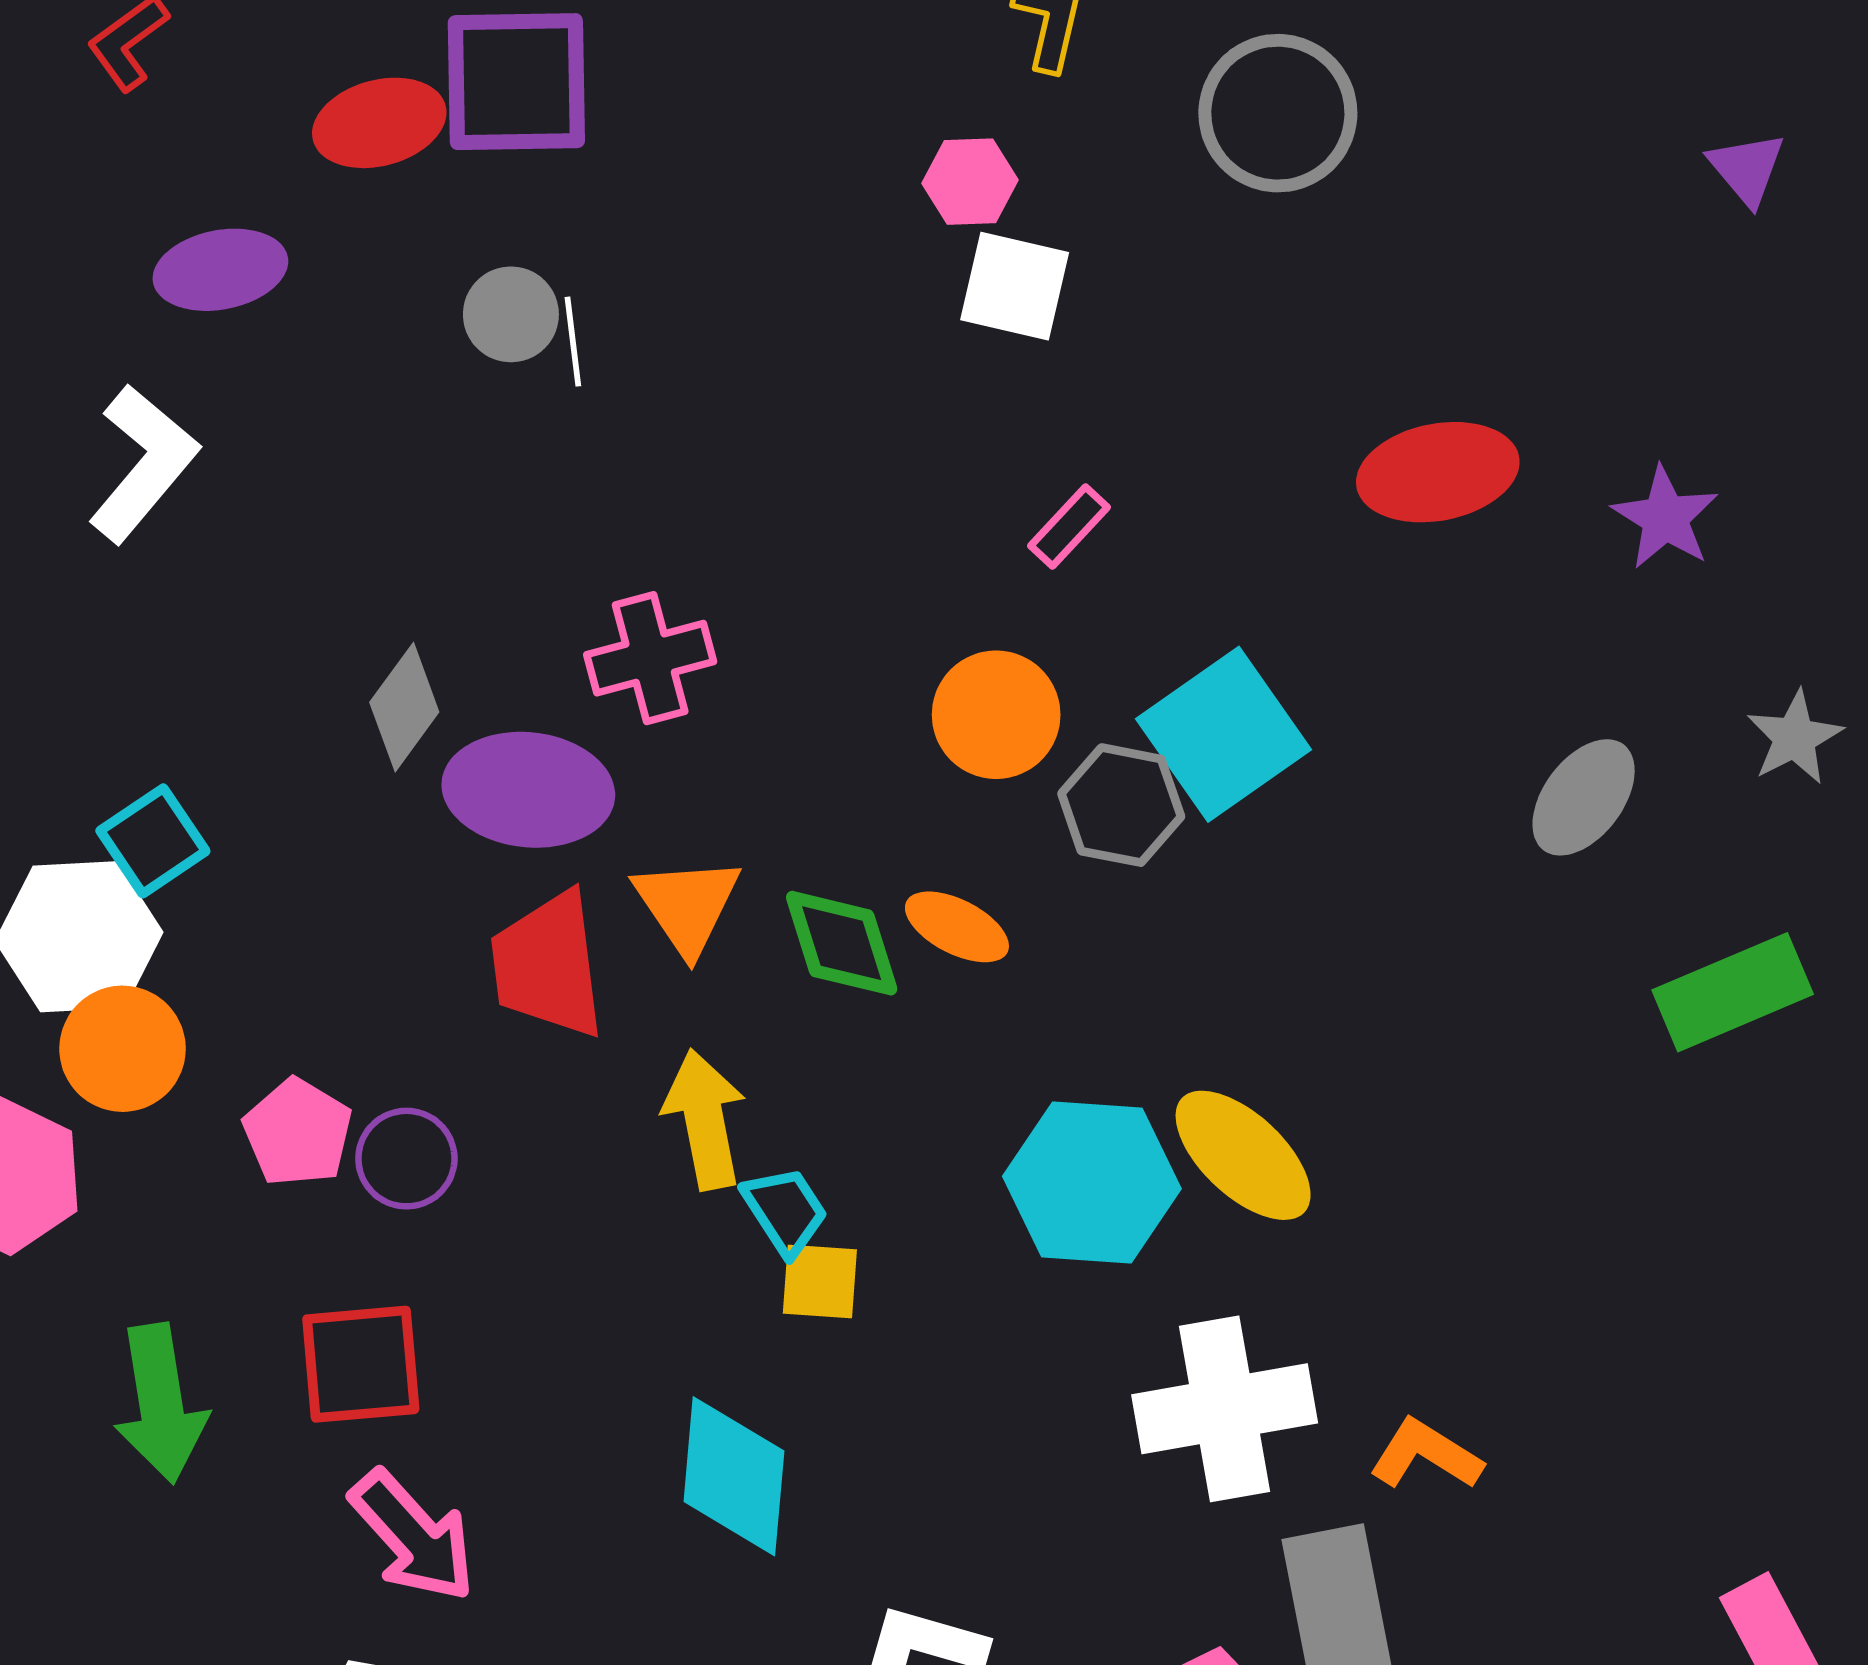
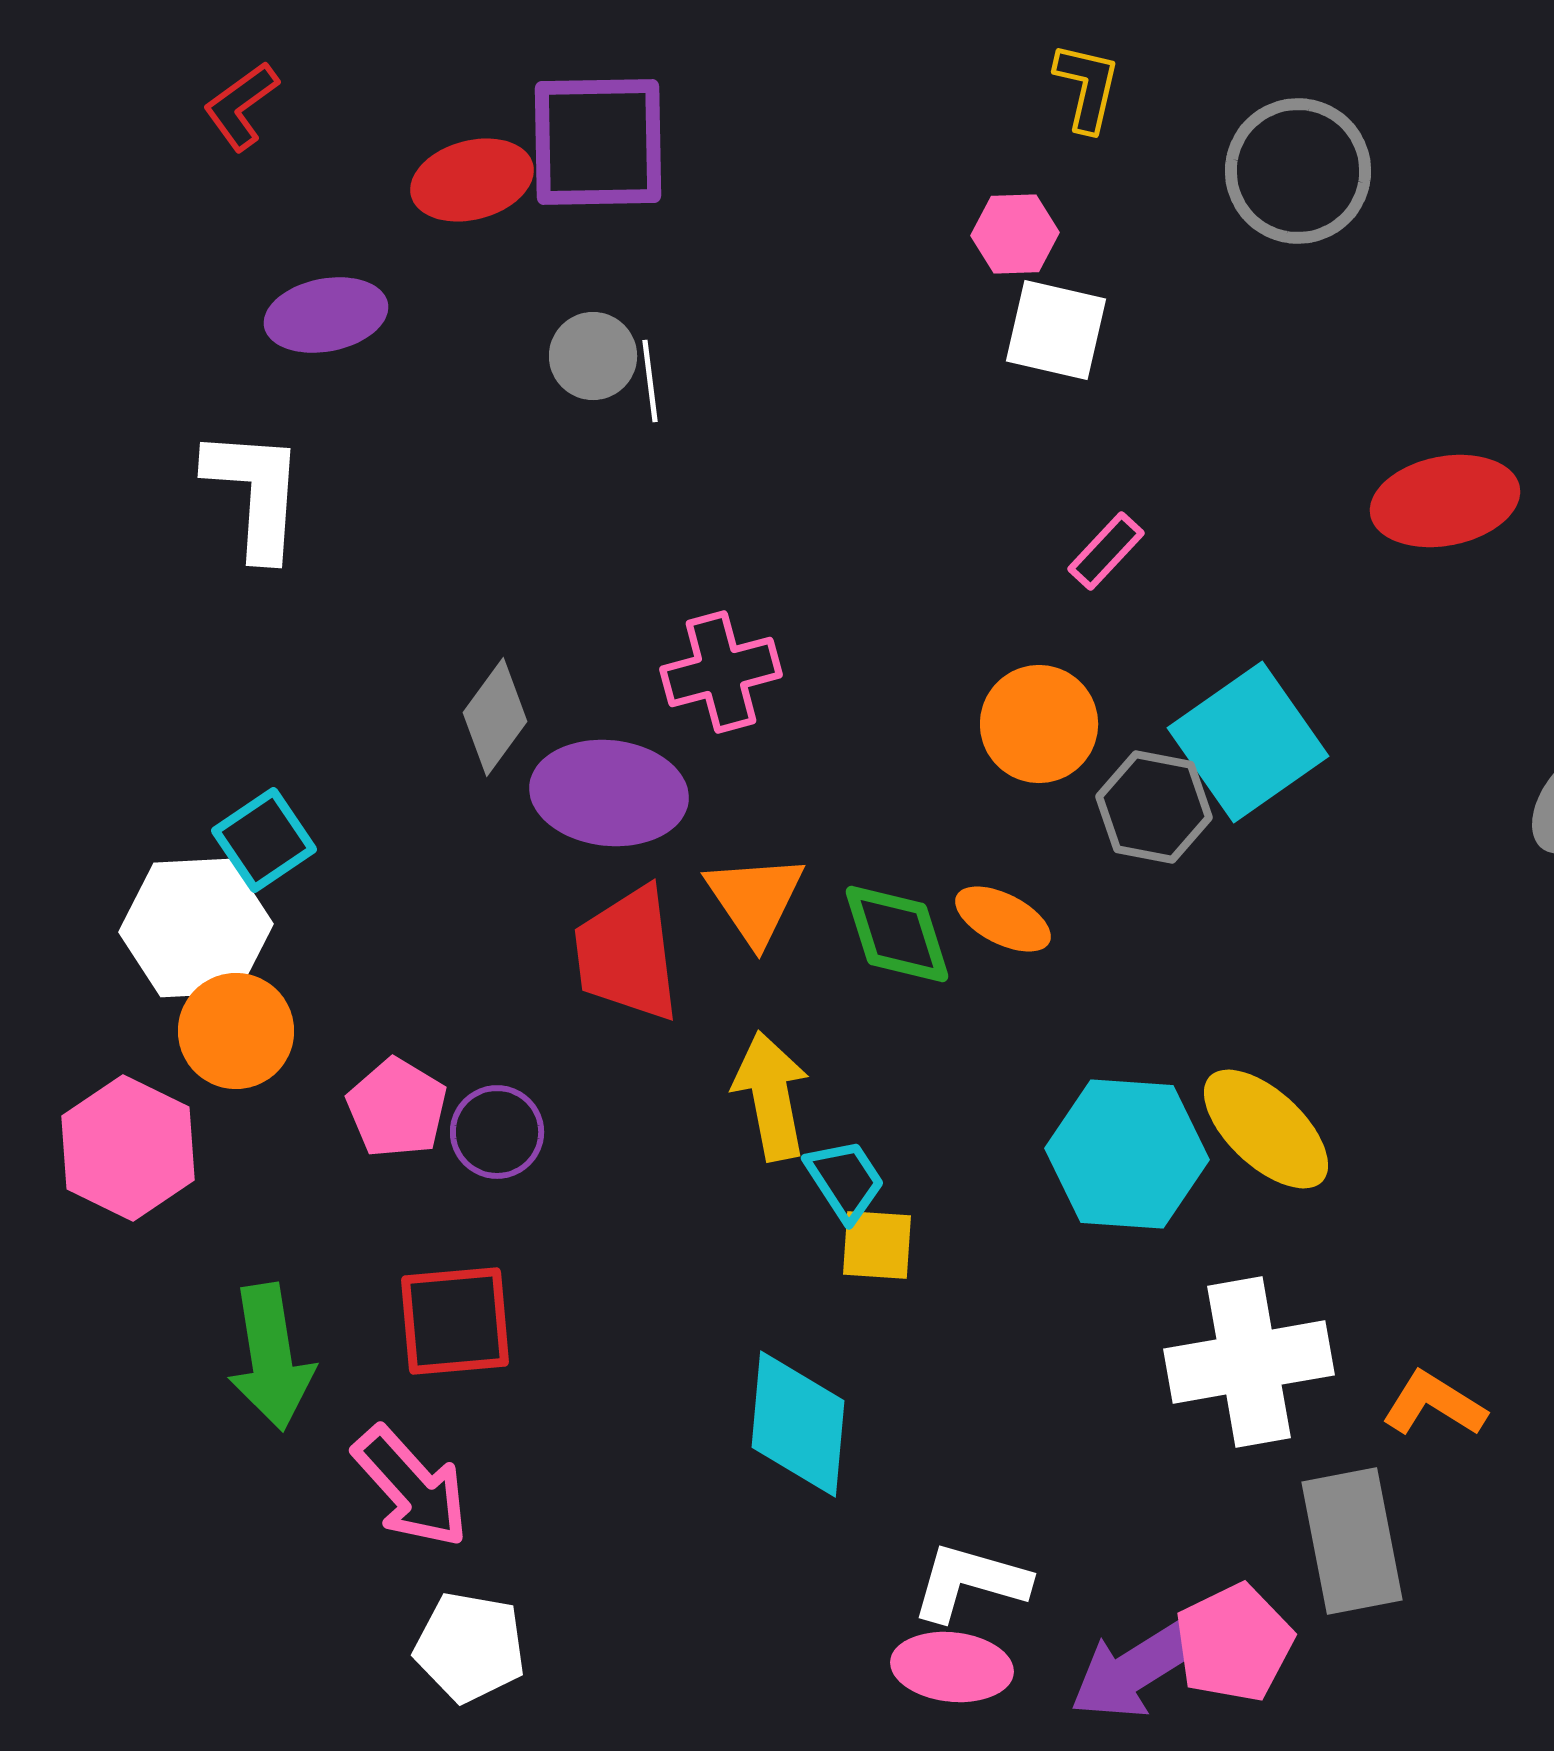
white L-shape: (143, 463) -> (255, 493), turned -36
pink arrow: (413, 1536) -> (411, 1487), moved

